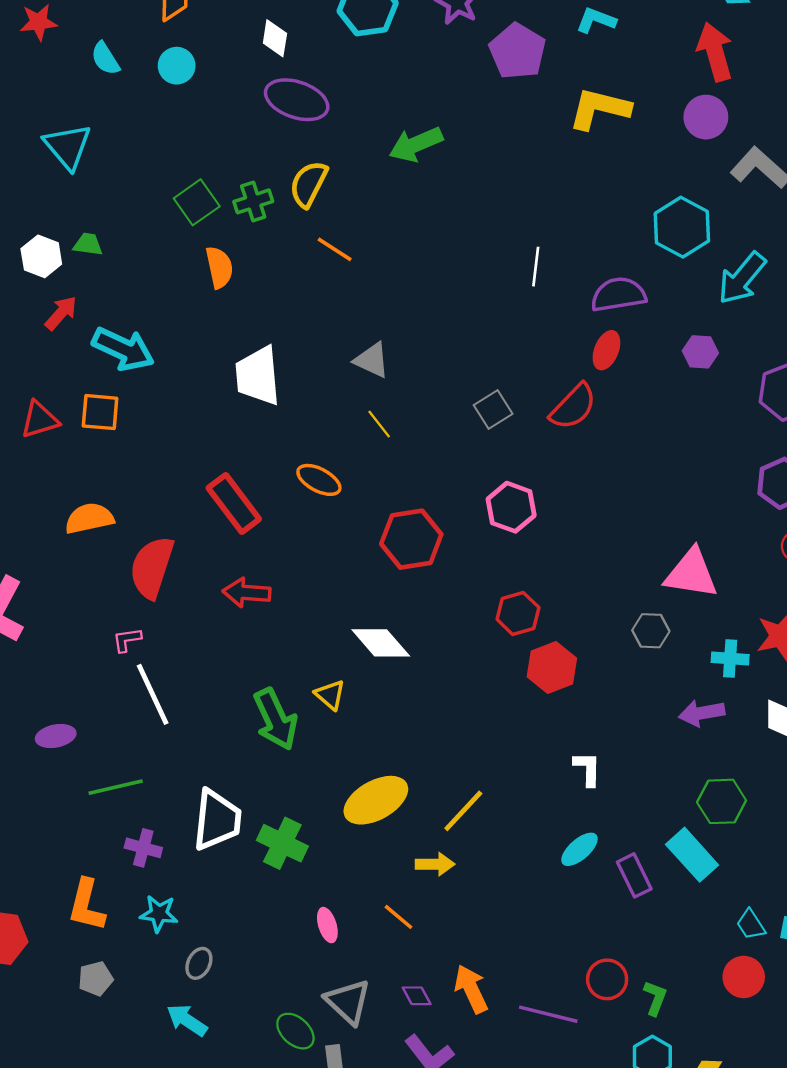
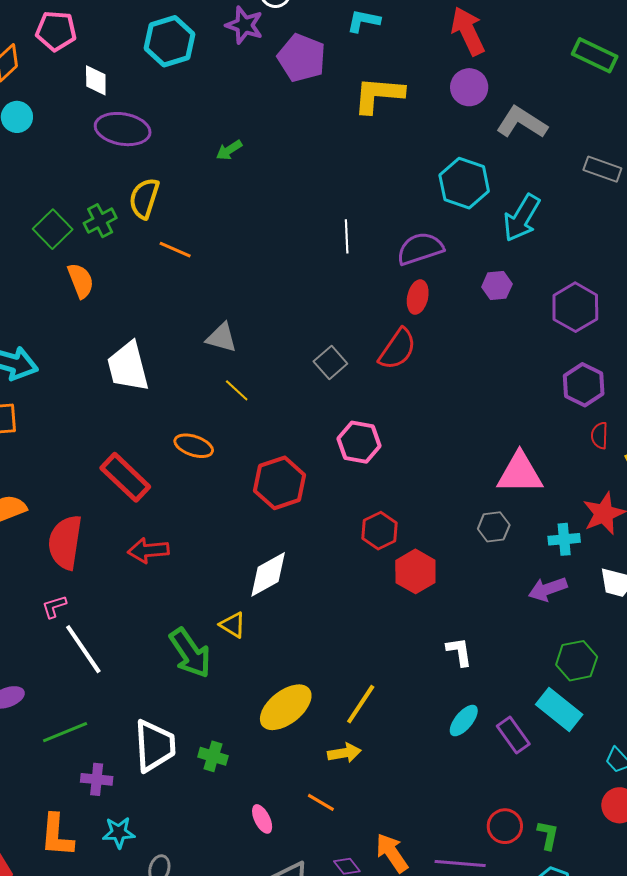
green arrow: (416, 144) -> (229, 150), size x0.6
white diamond: (381, 643) -> (268, 574), turned -69
green cross: (282, 843) -> (213, 756), size x0.7

